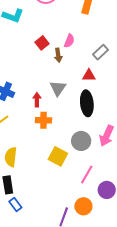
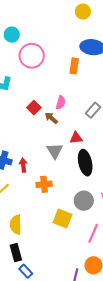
brown arrow: (58, 55) -> (51, 118), turned 144
red triangle: (89, 75) -> (76, 138), moved
red arrow: (37, 100) -> (23, 165), moved

